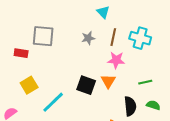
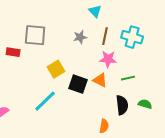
orange triangle: (108, 81) -> (100, 80), turned -35
green line: (145, 82) -> (128, 78), moved
yellow square: (29, 85) -> (56, 69), moved

